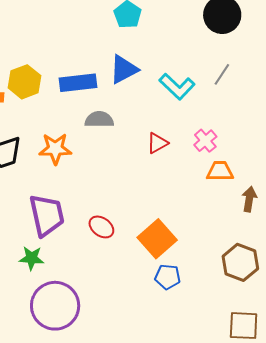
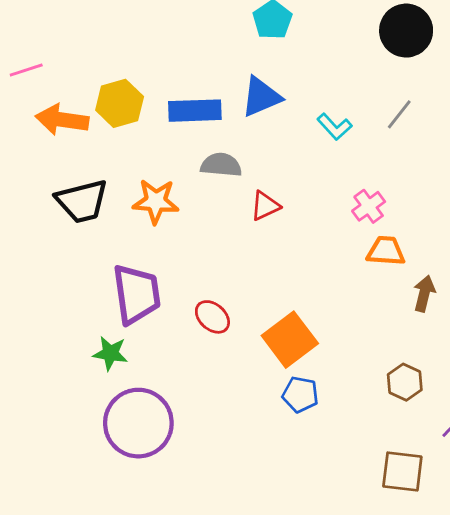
cyan L-shape: (177, 87) -> (334, 127), size x0.7
red triangle: (157, 143) -> (265, 206), moved
brown hexagon: (240, 262) -> (405, 382), size x0.7

